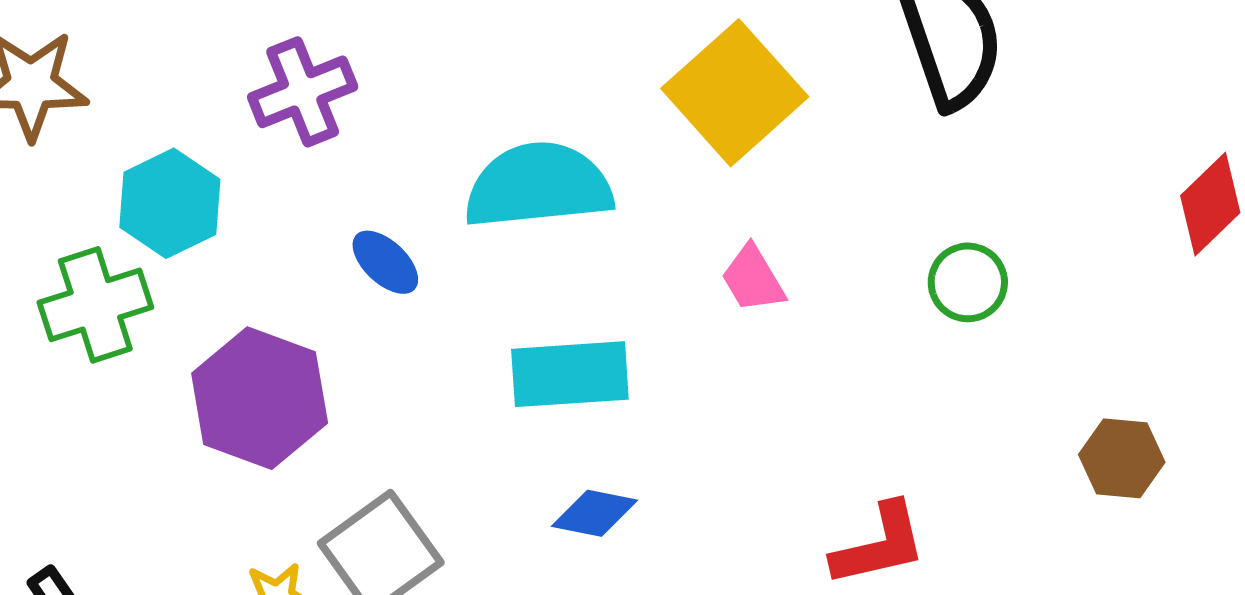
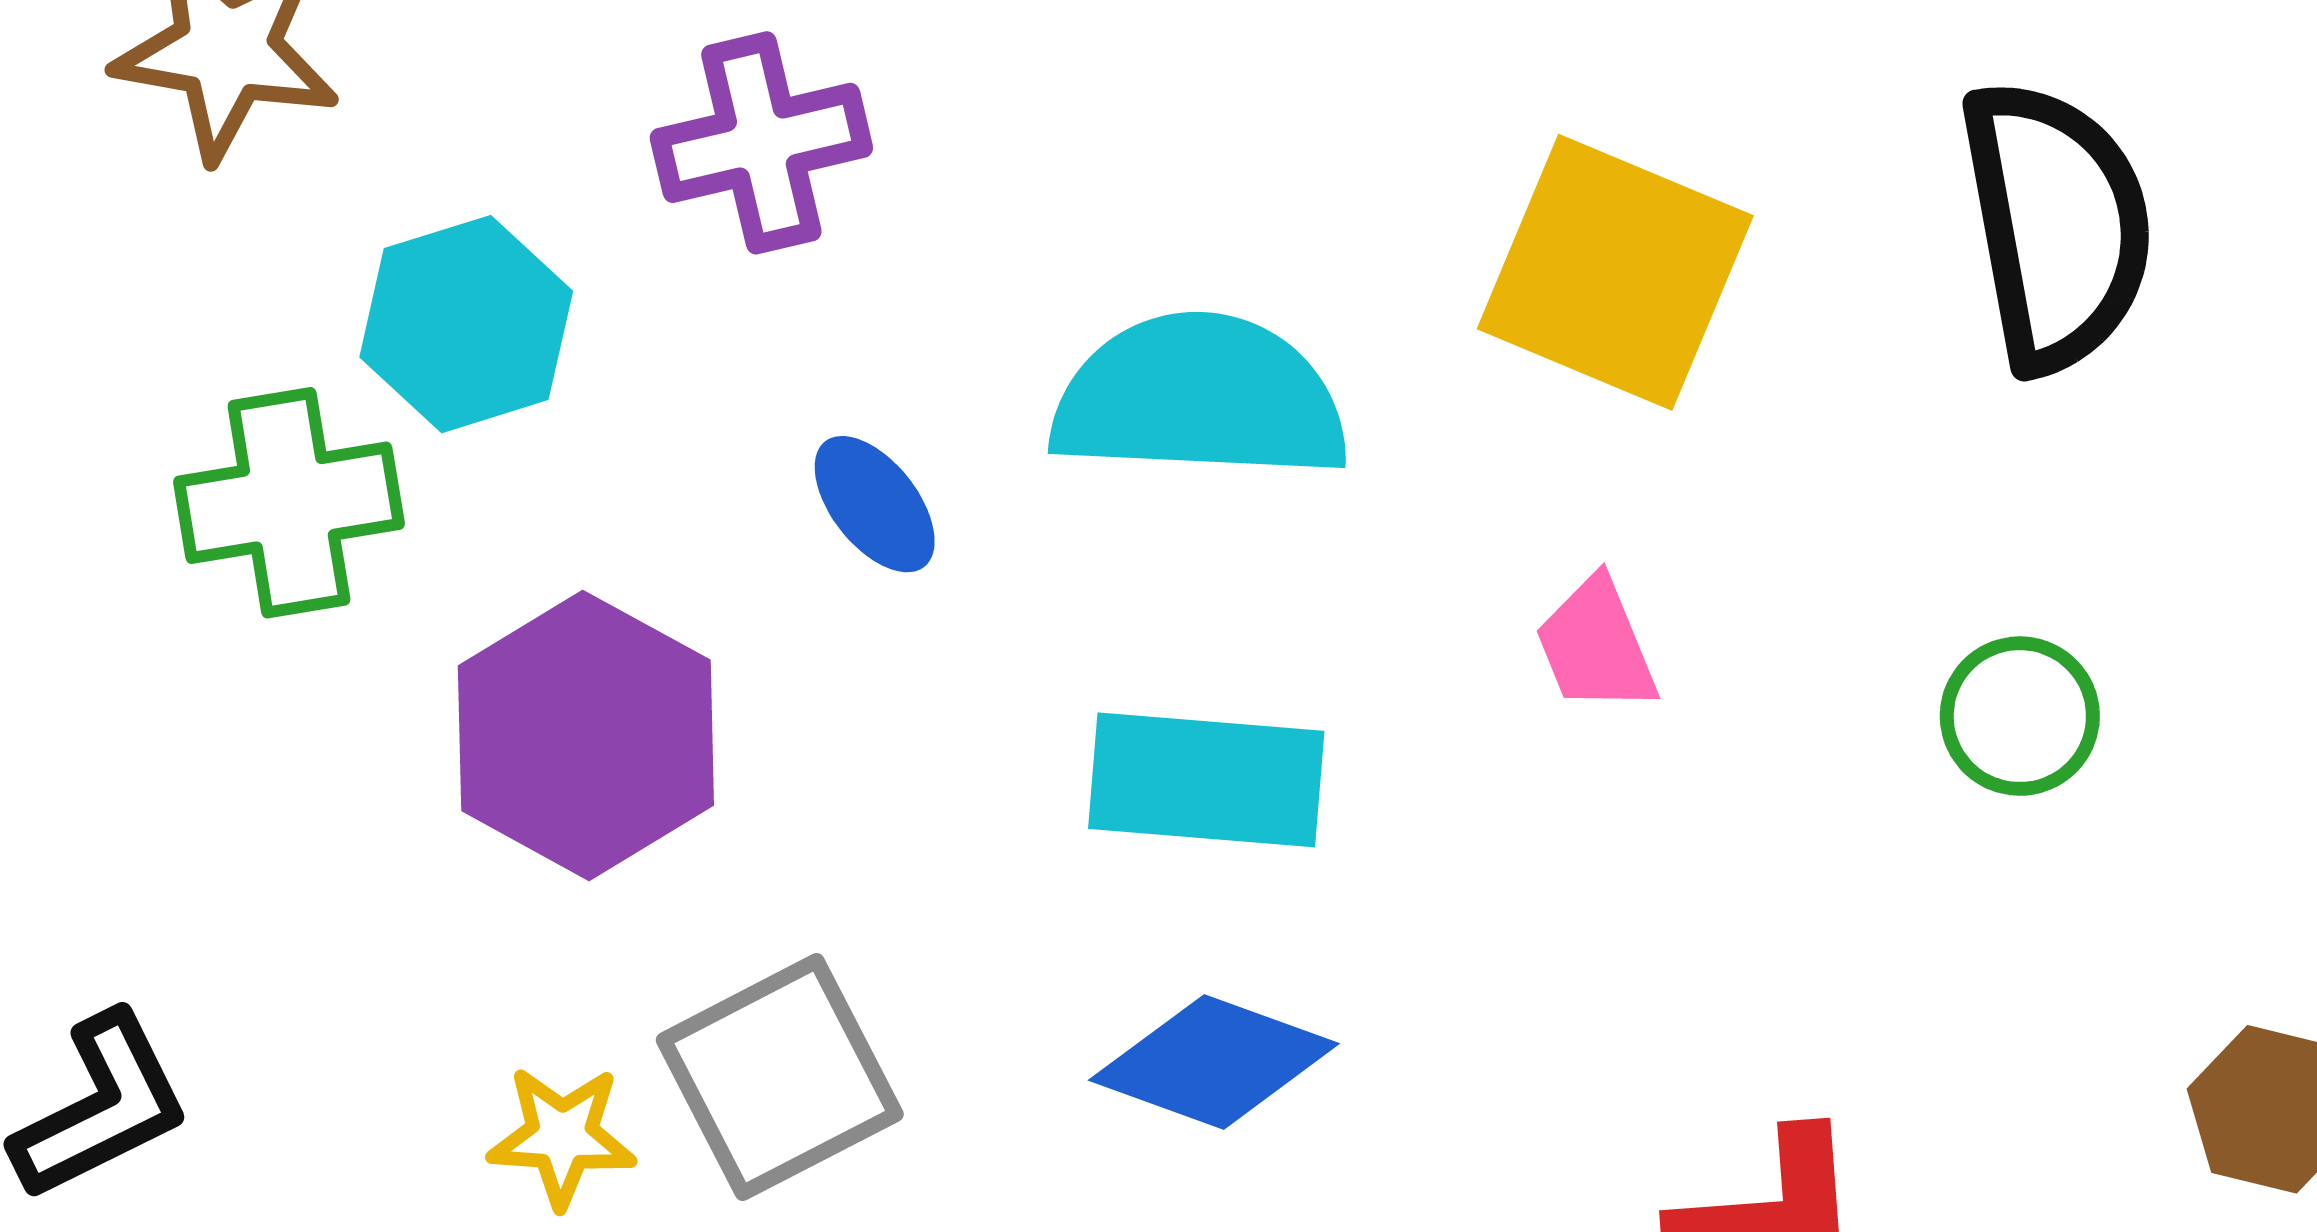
yellow square: (735, 93) -> (1615, 272), turned -34
blue diamond: (595, 513) -> (1214, 1062), size x1.4

